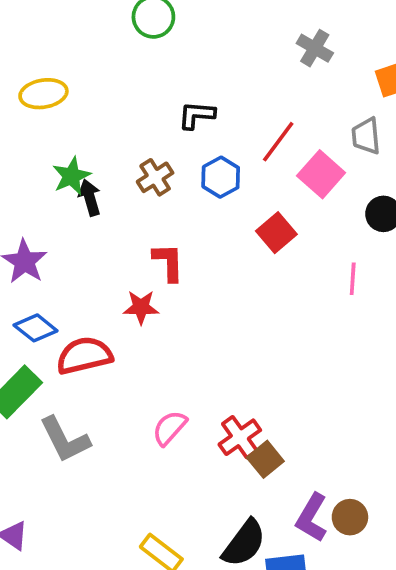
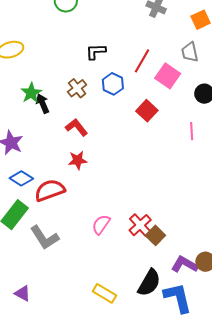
red L-shape: (168, 262) -> (76, 127), moved, turned -30
purple L-shape: (312, 518) -> (185, 264), turned 96

